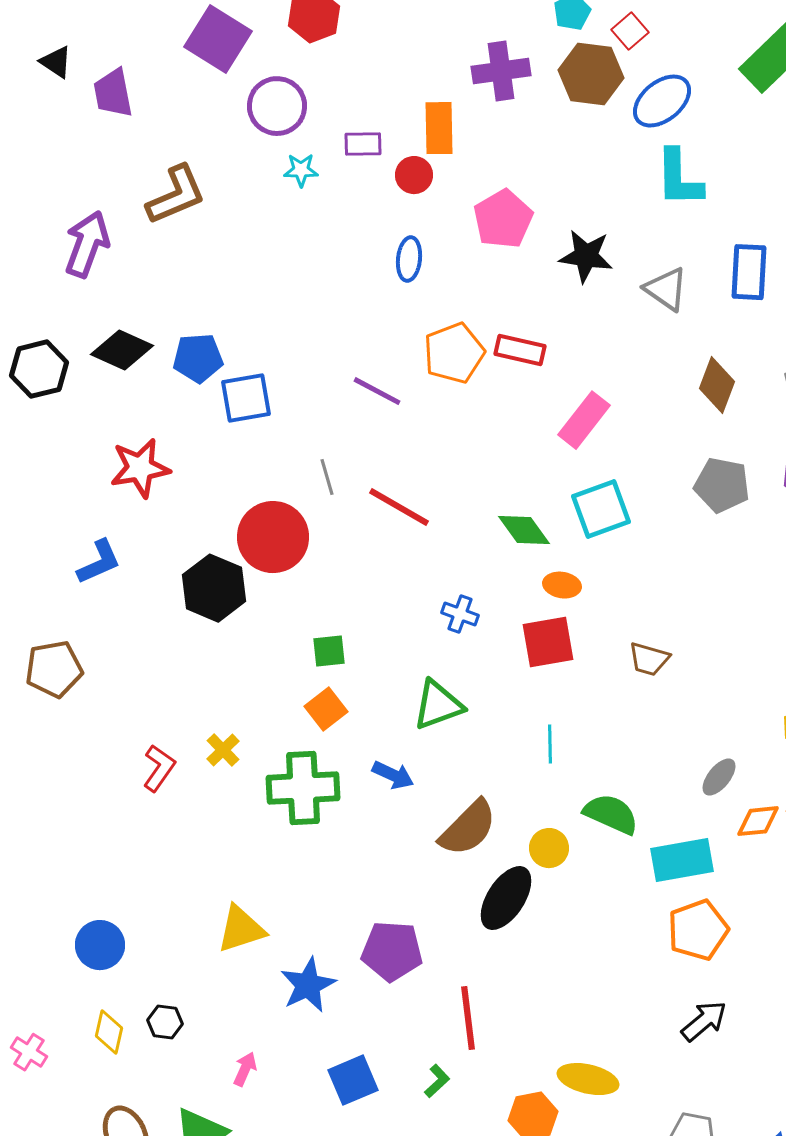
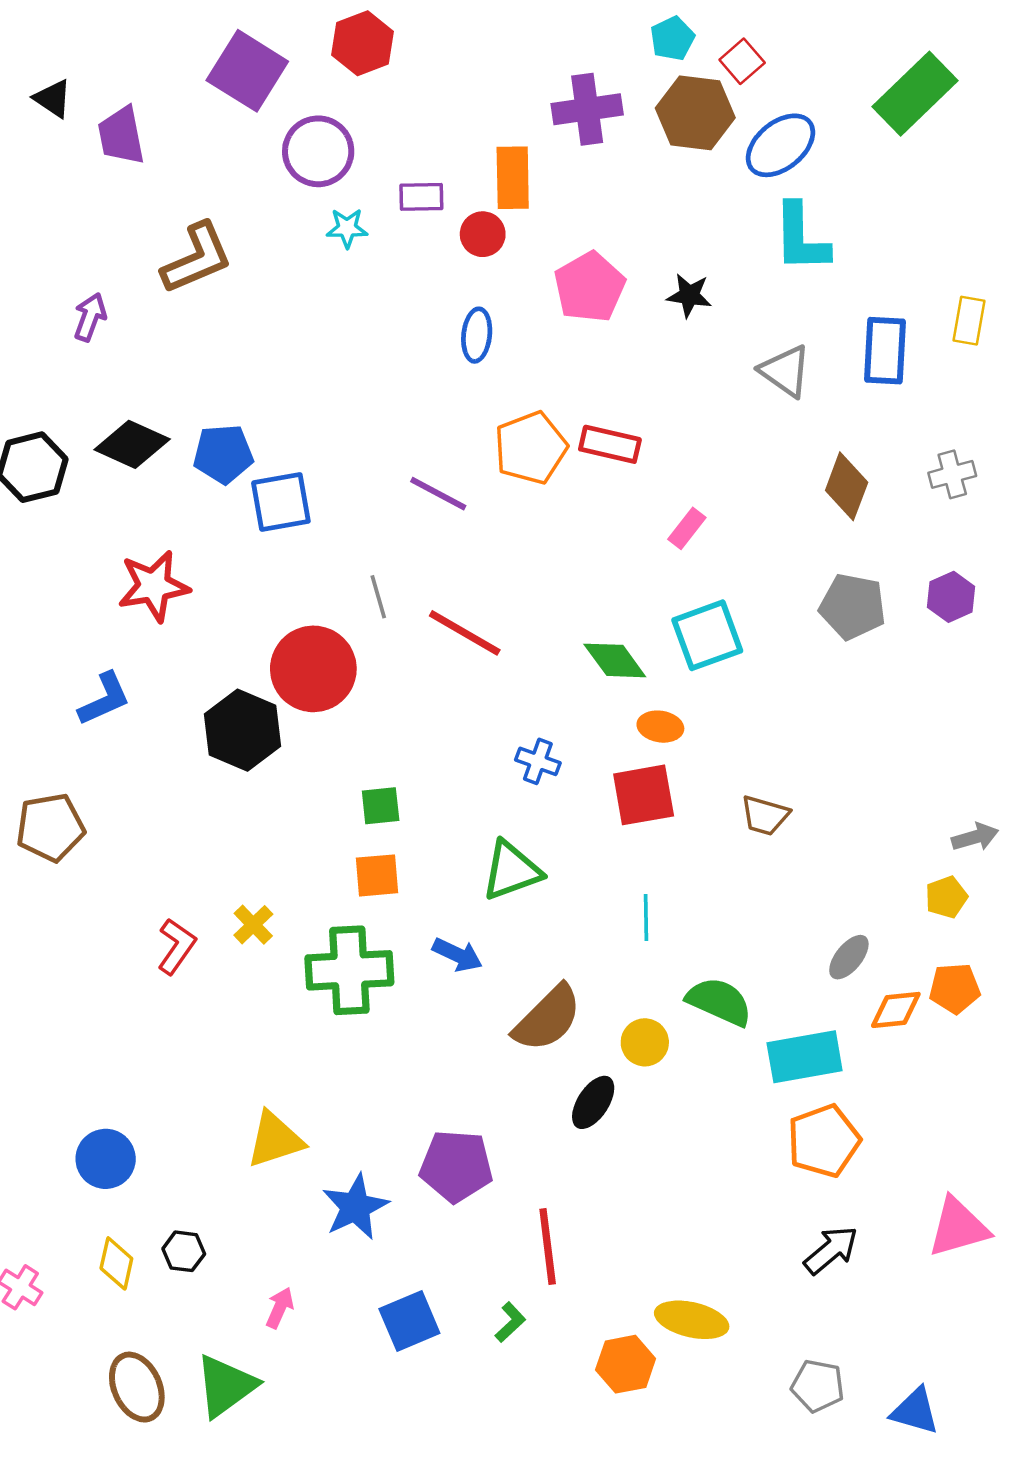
purple arrow: (87, 244) -> (90, 317), size x0.6
black star: (586, 256) -> (689, 295), moved, size x0.7
pink rectangle: (584, 420) -> (687, 528), size x0.6
orange square: (326, 709) -> (377, 875), turned 33
black ellipse: (506, 898) -> (593, 1102), size x0.7

